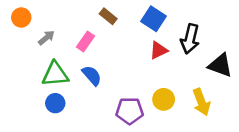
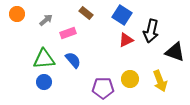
gray arrow: (46, 38) -> (46, 20), moved
pink rectangle: (85, 41) -> (68, 33), turned 35

